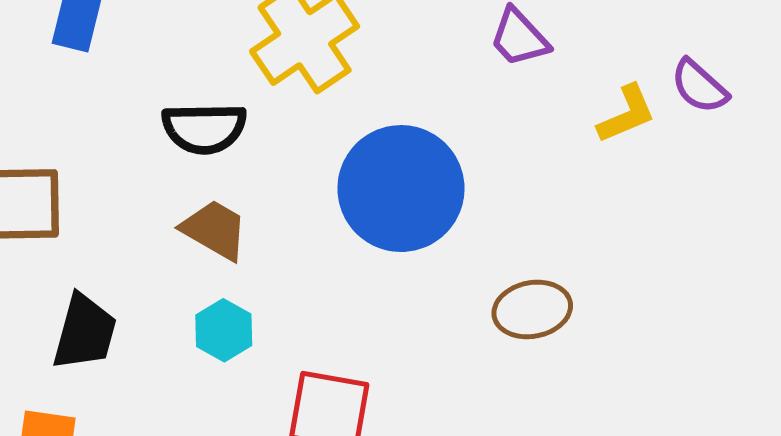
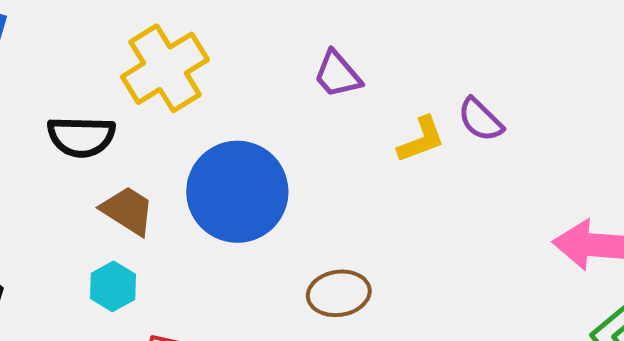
brown trapezoid: (215, 230) -> (128, 211), moved
cyan hexagon: (224, 330) -> (113, 286), moved

